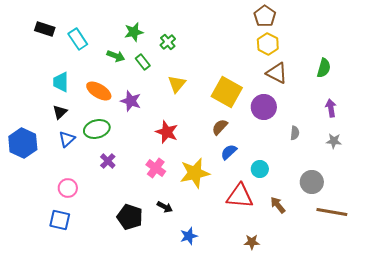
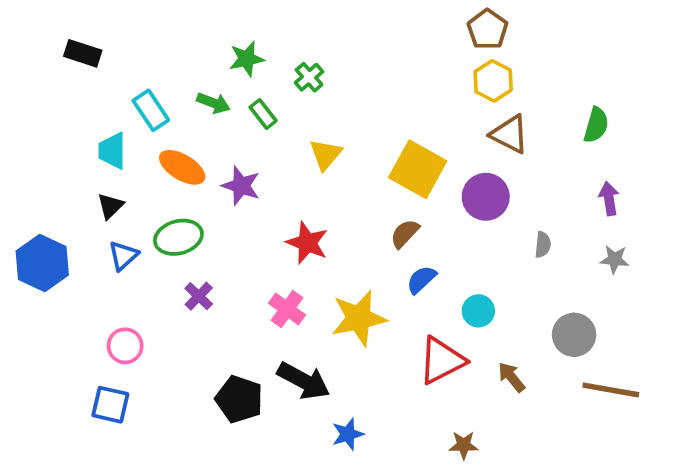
cyan rectangle: (78, 39) -> (151, 110), moved
red triangle: (240, 196) -> (442, 361), turned -32
black arrow: (165, 207) -> (304, 381), size x1.8

